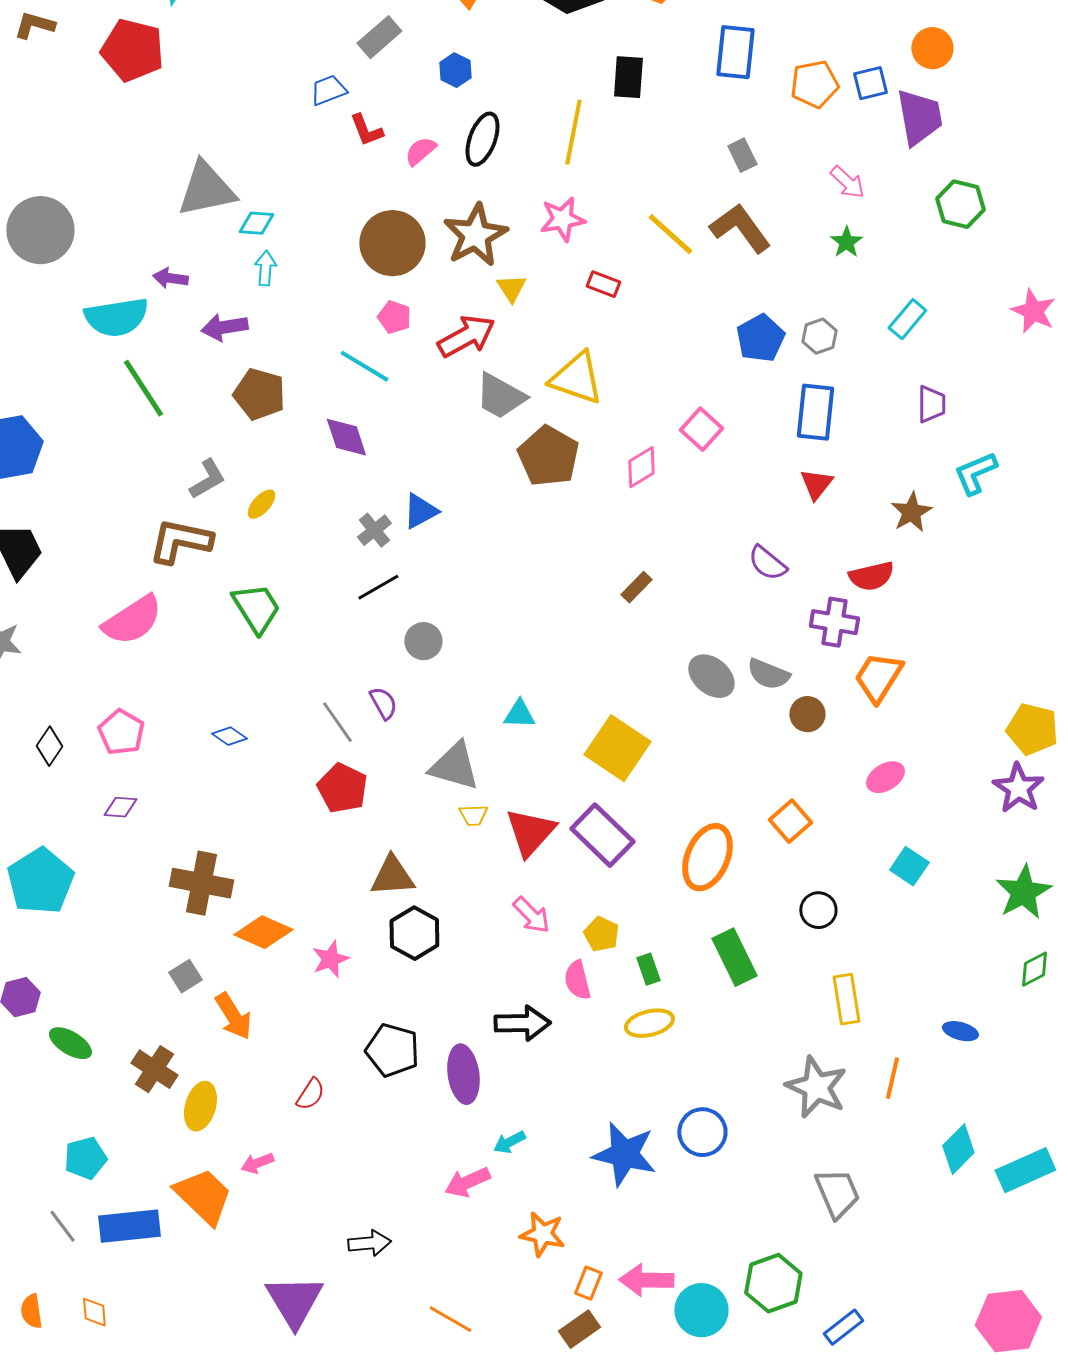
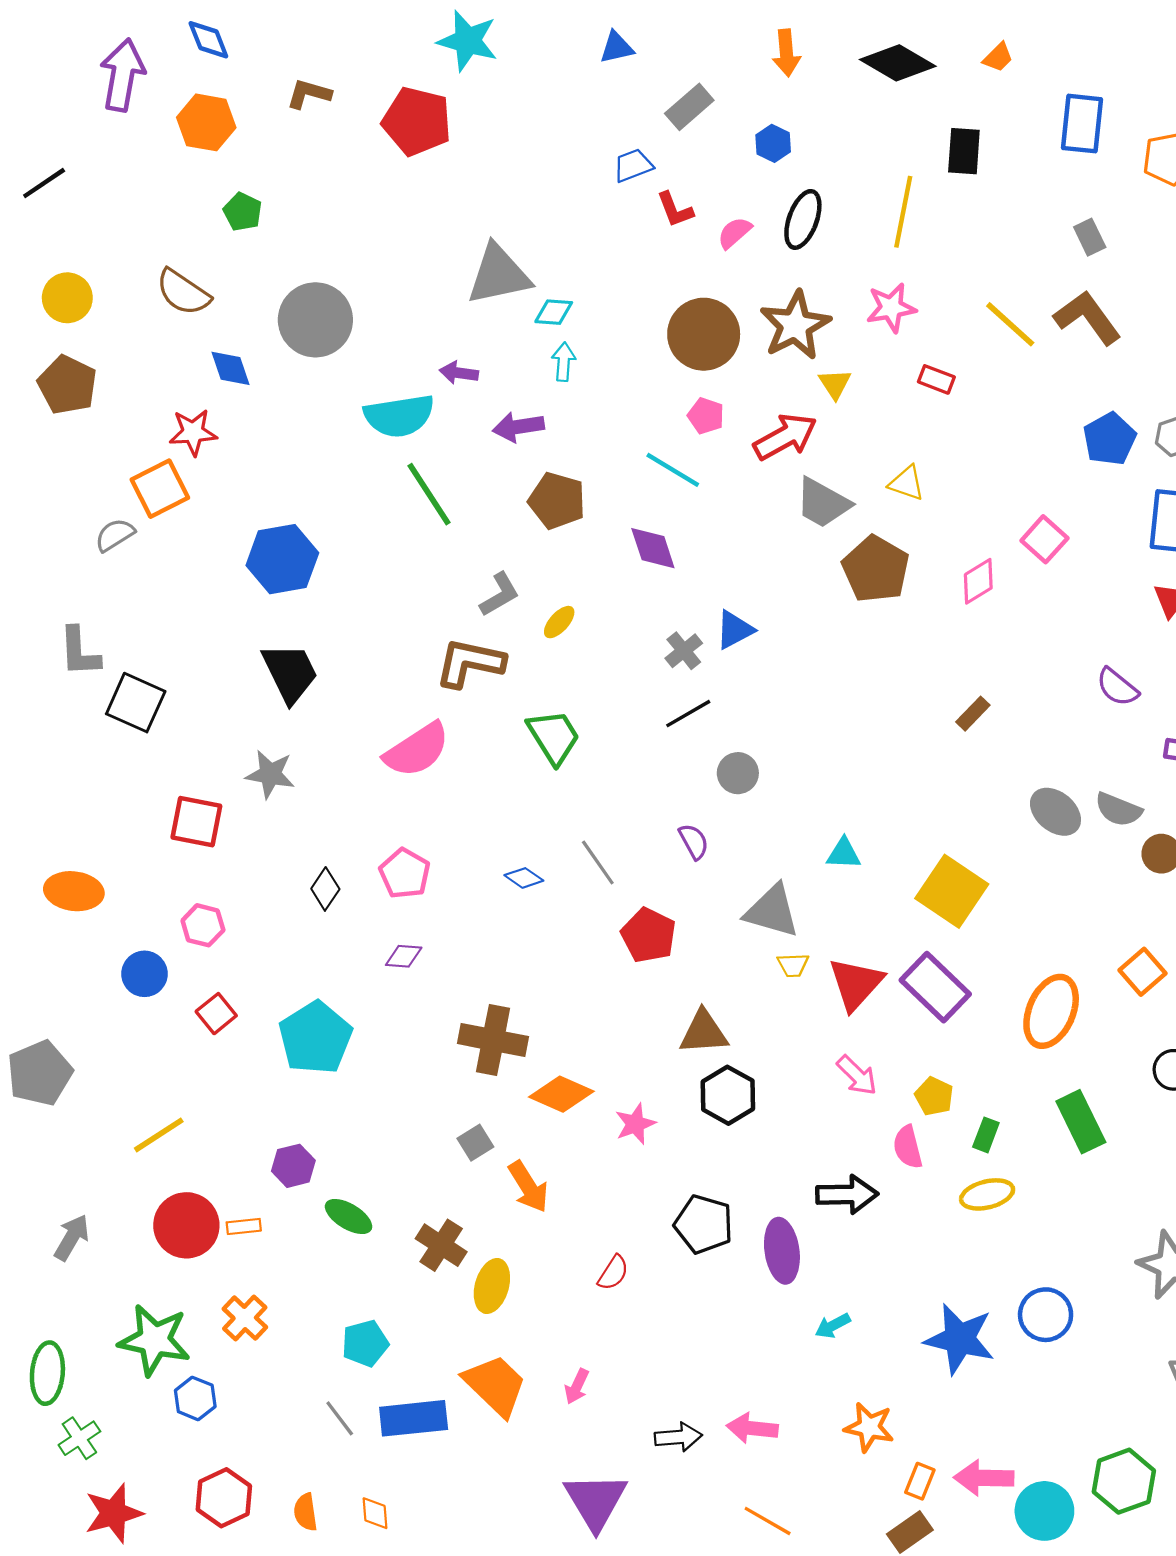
yellow triangle: (576, 378) -> (907, 483), size x0.6
gray line: (337, 722) -> (598, 862), moved
green rectangle: (648, 969) -> (986, 1135), turned 40
pink arrow: (257, 1163) -> (577, 1386), moved, turned -44
pink arrow: (467, 1182) -> (752, 1428), moved, turned 30

